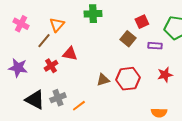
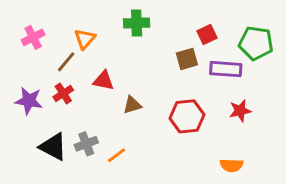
pink cross: (21, 24) -> (33, 37), turned 35
brown square: (128, 39) -> (187, 59), turned 35
purple rectangle: (155, 46) -> (226, 69), size x1.5
red cross: (51, 66) -> (63, 93), moved
brown triangle: (103, 80) -> (132, 105), moved

